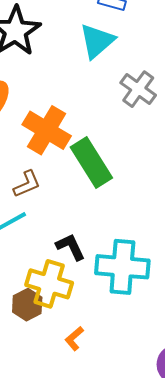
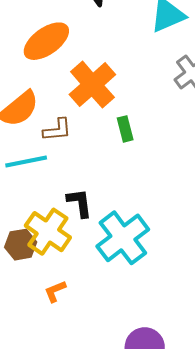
green rectangle: (91, 162) -> (125, 129), size x0.5
cyan cross: (122, 267) -> (123, 238), turned 30

